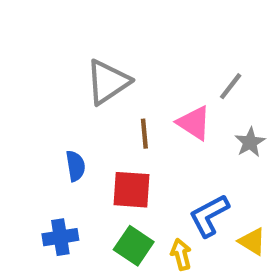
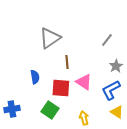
pink triangle: (194, 123) -> (84, 82), moved
blue L-shape: (209, 216) -> (111, 90), moved
blue cross: (60, 237) -> (12, 109), moved
green square: (134, 246) -> (50, 110), moved

